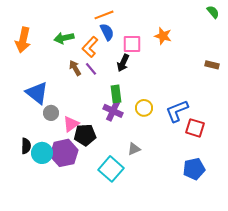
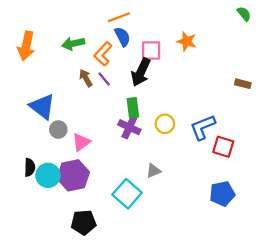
black arrow: (123, 63) -> (141, 72), size x1.4
brown rectangle: (212, 65) -> (243, 84), moved
black pentagon: (85, 135) -> (84, 222), moved

